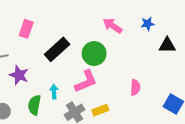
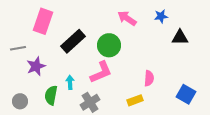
pink rectangle: (26, 29) -> (43, 21), size x1.4
purple star: (19, 75) -> (36, 66), turned 30
yellow rectangle: (100, 110) -> (135, 100), moved

